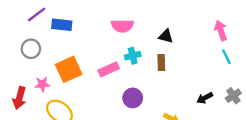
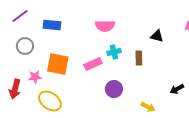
purple line: (37, 14) -> (20, 16), moved
black triangle: (166, 36) -> (157, 36), moved
orange square: (69, 69) -> (58, 64), turned 35

